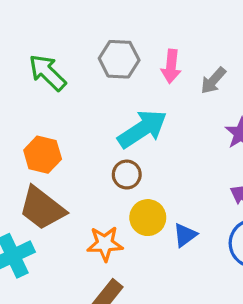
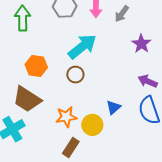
green arrow: (47, 73) -> (23, 18), turned 50
orange hexagon: (43, 155) -> (36, 66), moved
yellow circle: (148, 218) -> (92, 125), moved

